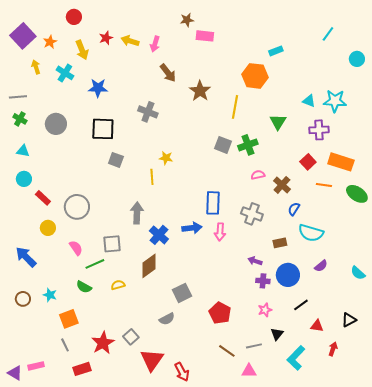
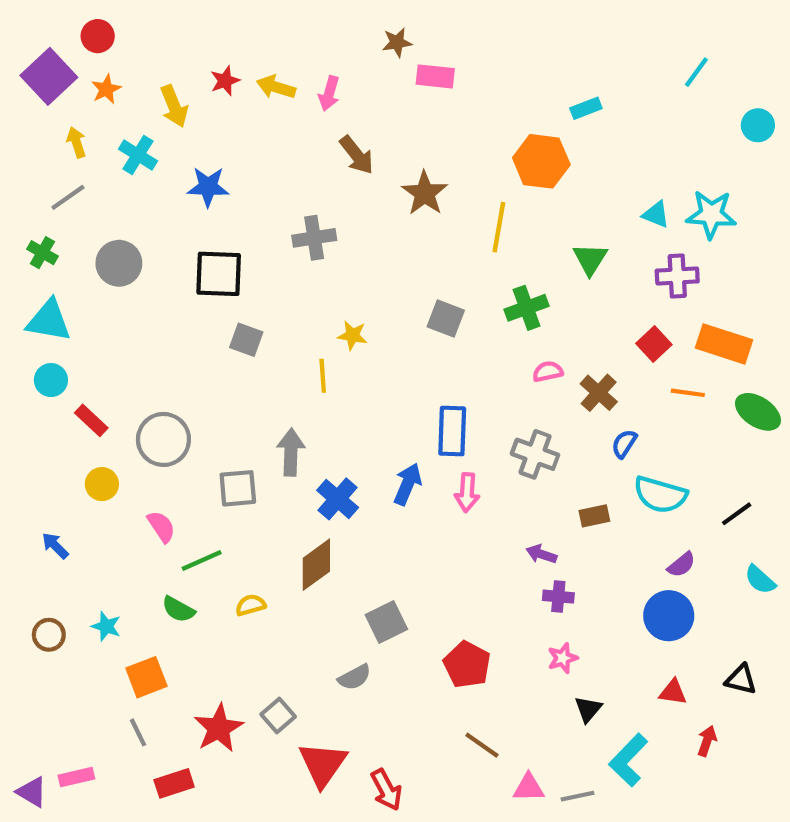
red circle: (74, 17) -> (98, 36), moved
gray line: (18, 97) -> (68, 197), moved, turned -30
gray cross: (148, 112) -> (314, 238), turned -30
gray square: (223, 145) -> (446, 318), moved
cyan triangle: (23, 151) -> (49, 321), size x1.6
blue arrow: (192, 228) -> (408, 484), turned -60
gray square: (112, 244) -> (238, 488), moved
blue arrow: (26, 257) -> (55, 546), size x0.6
blue circle: (288, 275) -> (669, 616), moved
black line: (301, 305) -> (737, 514), moved
black triangle: (349, 320) -> (741, 679), turned 42
gray line: (254, 346) -> (577, 796), moved

